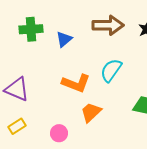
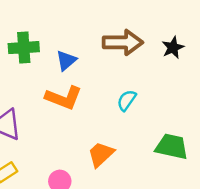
cyan semicircle: (111, 70) -> (127, 100), size x0.7
orange L-shape: (76, 83) -> (64, 98), moved

